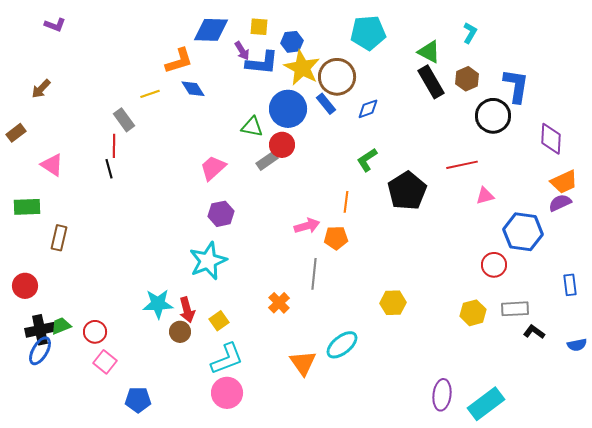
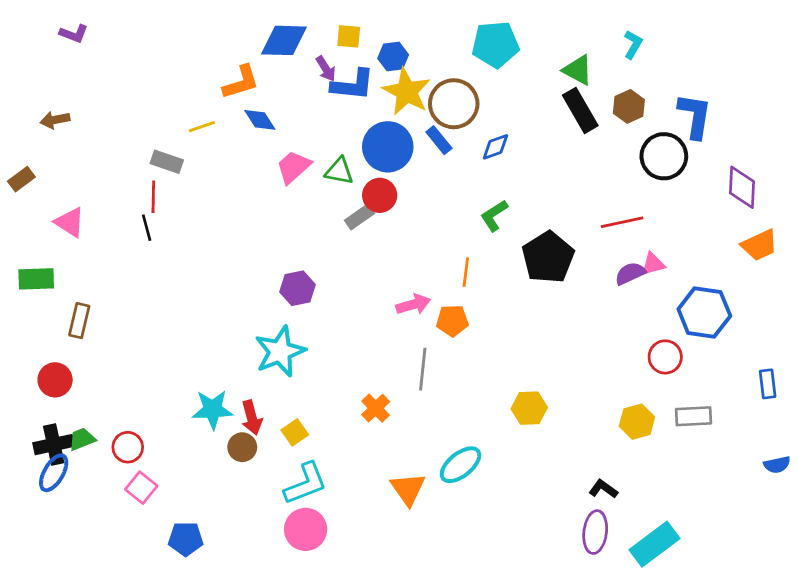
brown arrow: (41, 89) -> (55, 120), turned 35
gray rectangle: (124, 120) -> (167, 162), turned -35
pink trapezoid: (213, 168) -> (293, 167), moved
purple semicircle: (560, 203) -> (630, 273), moved
red circle: (25, 286) -> (55, 380), moved
black L-shape: (534, 332) -> (603, 489), moved

